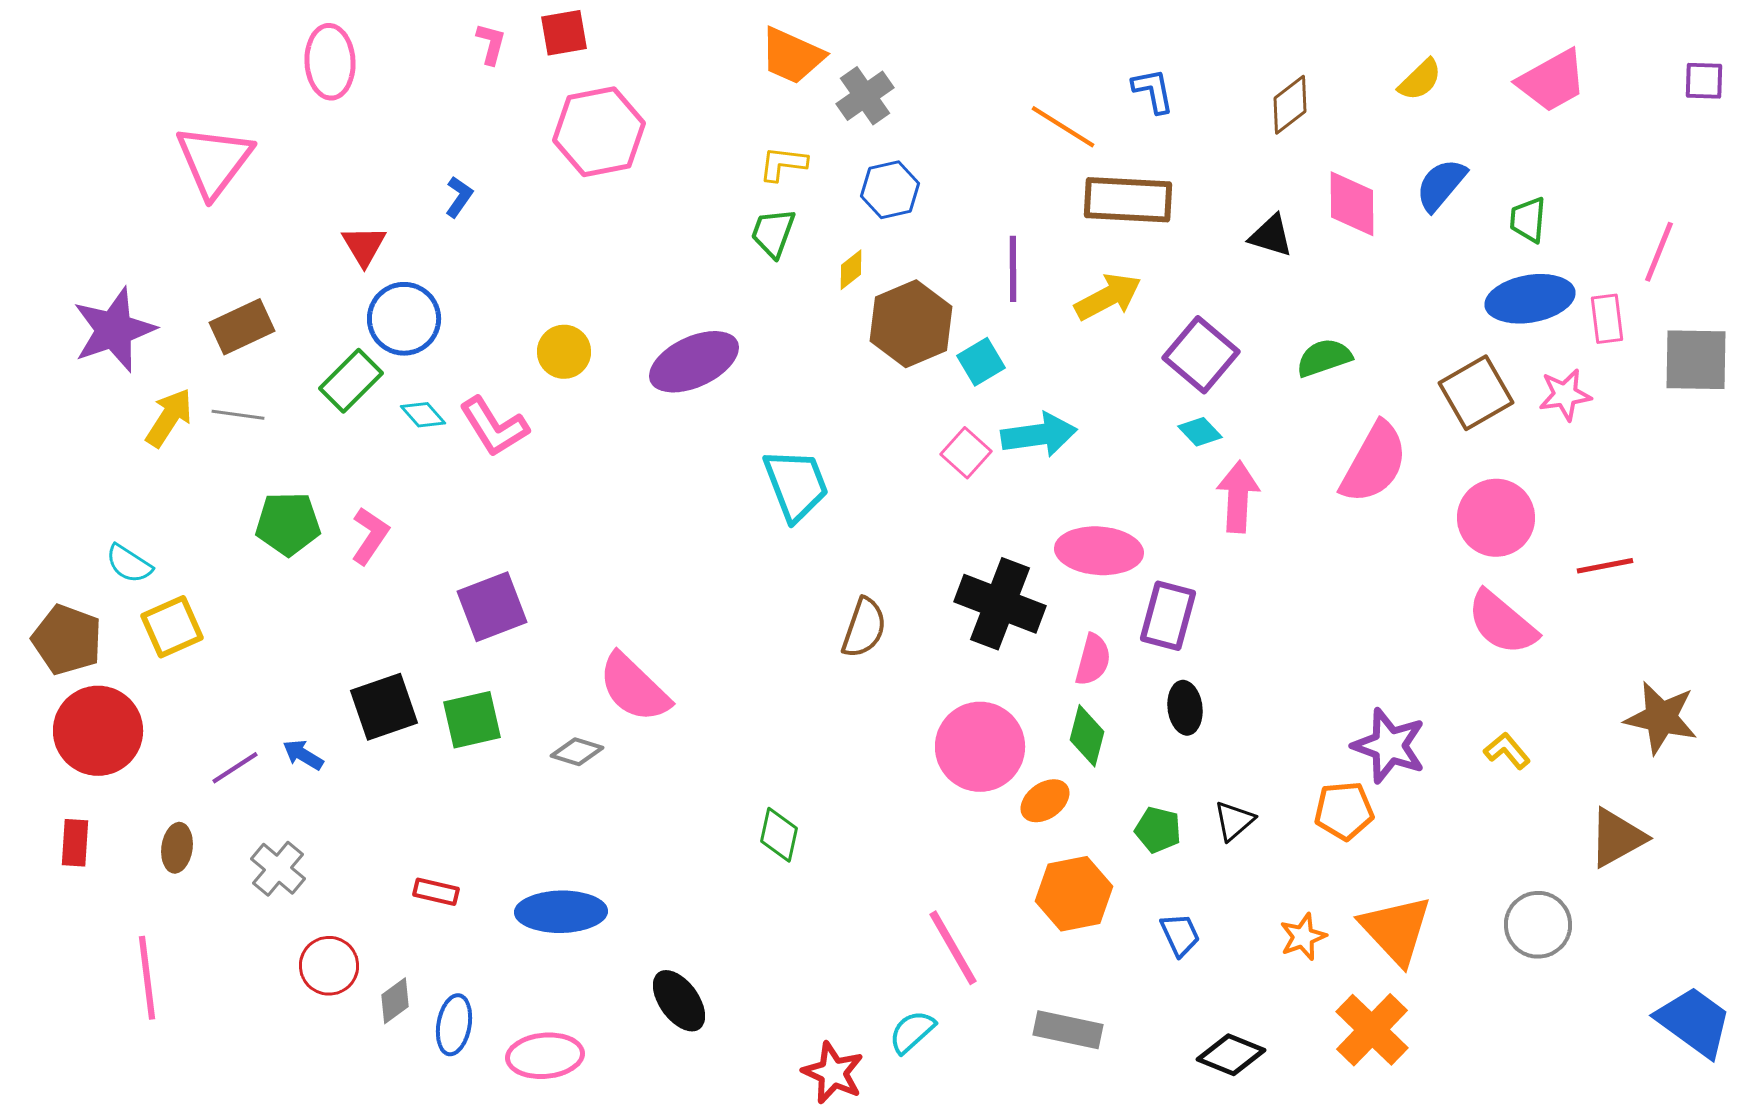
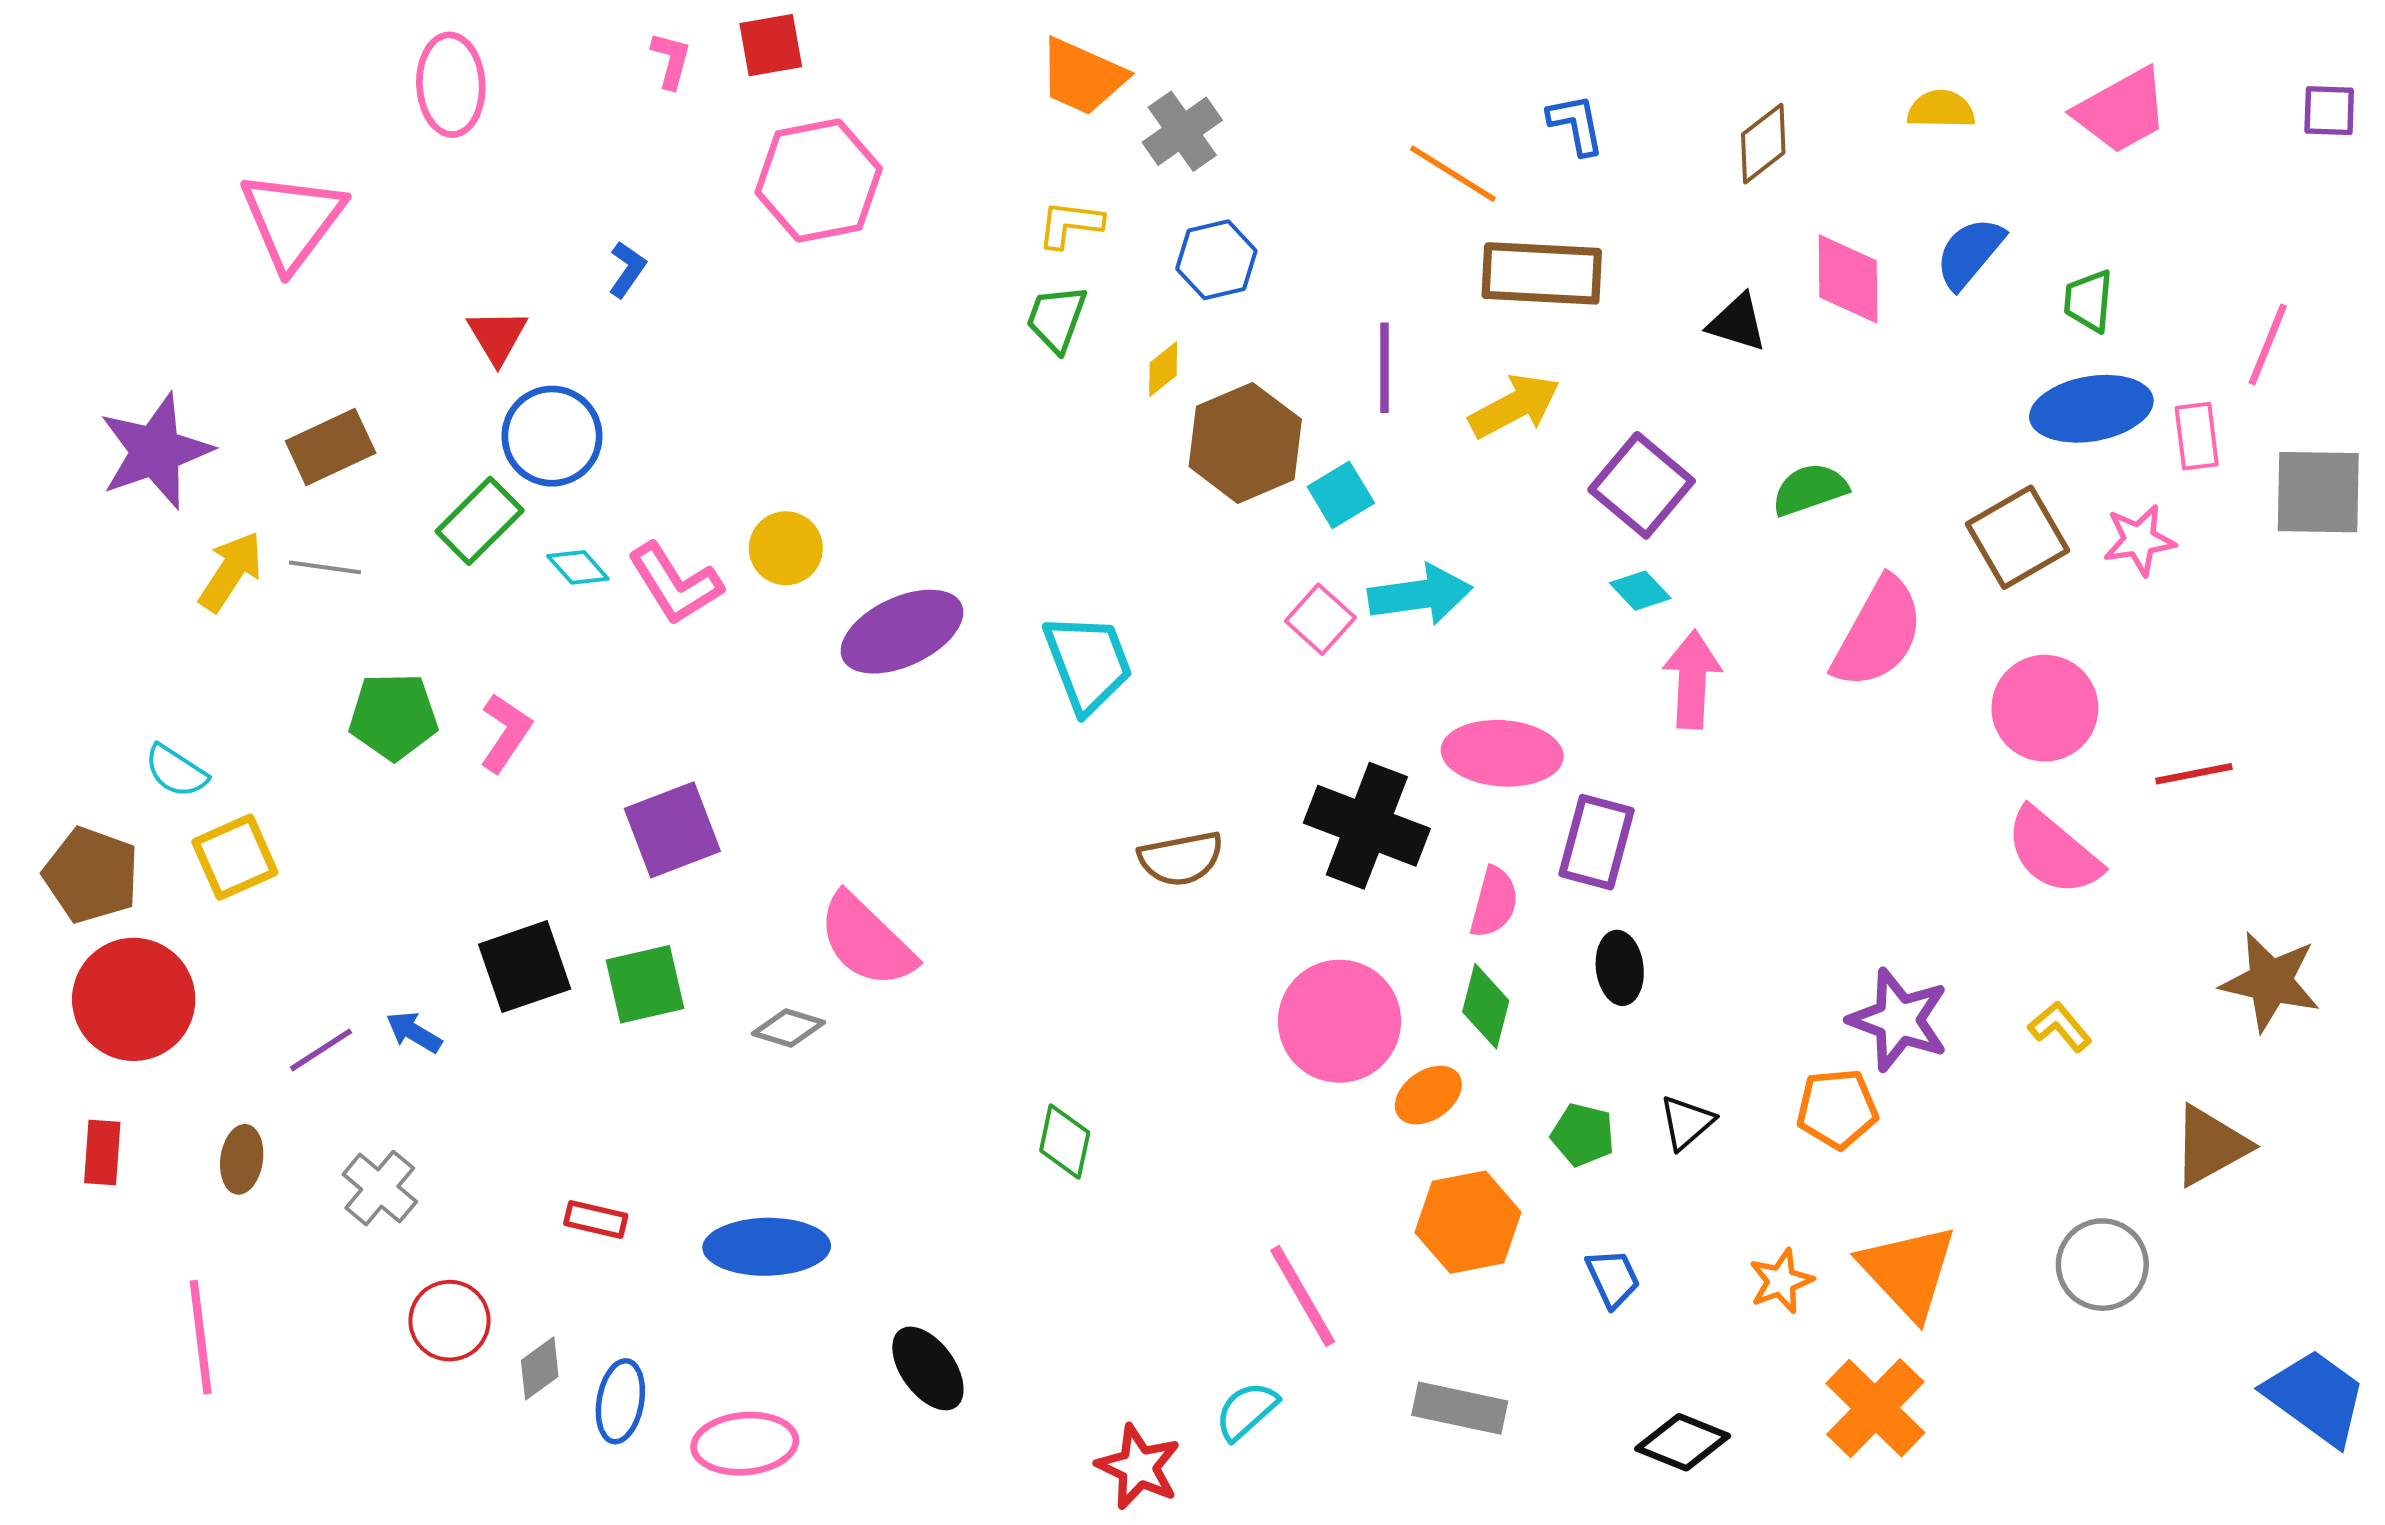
yellow semicircle: (1420, 80) -> (1941, 109), turned -135
yellow circle: (564, 352) -> (786, 548), moved
purple ellipse: (694, 362) -> (902, 632), moved
brown semicircle: (864, 628) -> (1181, 859), turned 60

